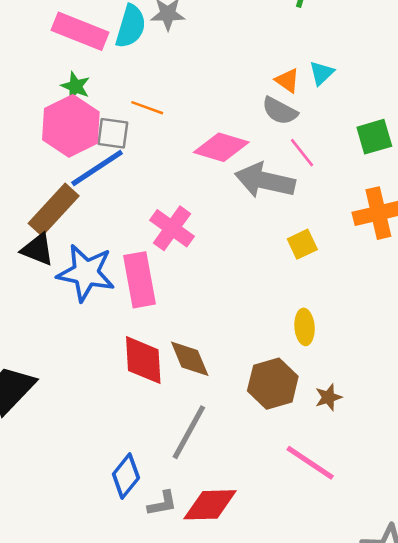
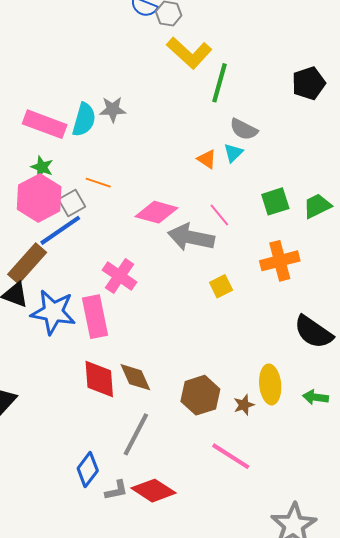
gray semicircle: (280, 111) -> (244, 129), moved
gray square: (113, 133) -> (72, 203), turned -36
yellow ellipse: (305, 327) -> (270, 384), moved, size x1.4
red diamond: (210, 505) -> (153, 491), turned 36

